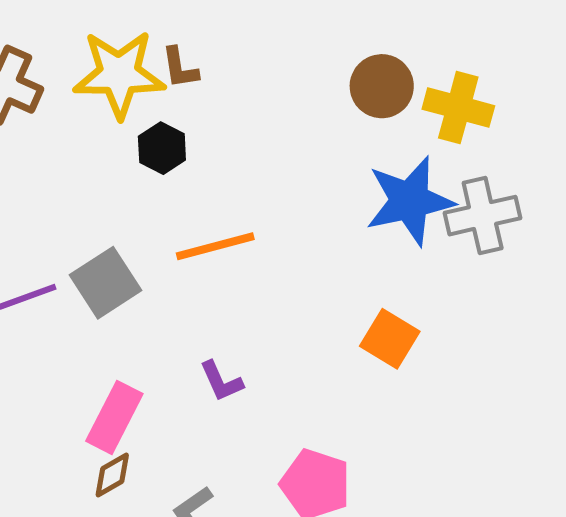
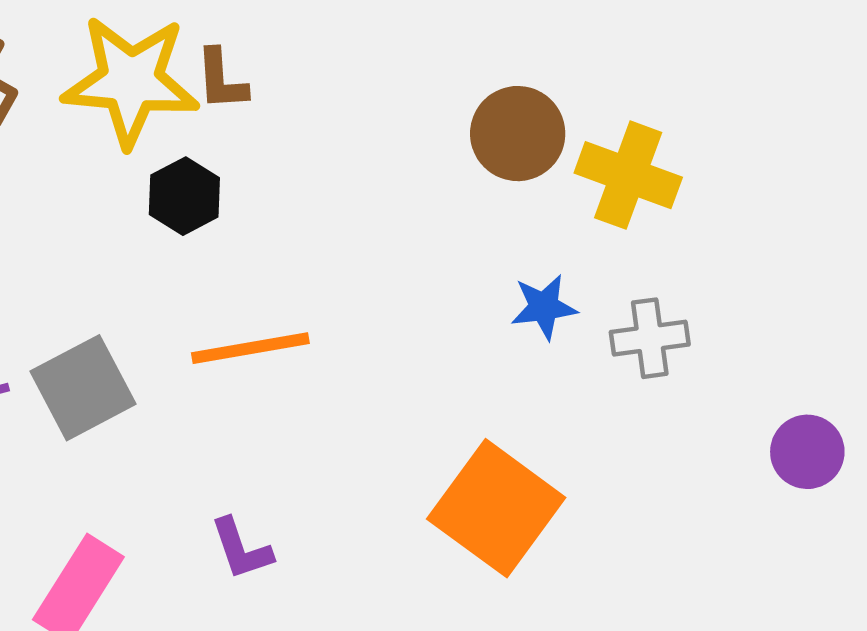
blue star: (410, 201) -> (544, 307), size x0.5
gray cross: (483, 216) -> (650, 338), size x0.7
orange square: (390, 339) -> (496, 508), size x1.5

